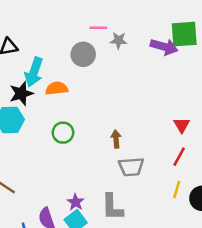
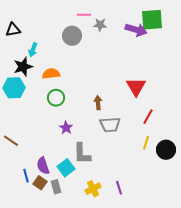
cyan arrow: (34, 72) -> (33, 50), size x0.6
orange semicircle: (57, 88) -> (51, 74), moved
red triangle: (182, 125) -> (136, 87), moved, size x1.5
purple star: (76, 202) -> (66, 128), moved
gray L-shape: (112, 207) -> (82, 154), moved

